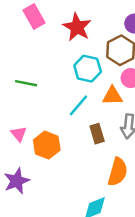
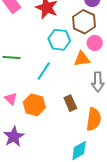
cyan line: (78, 105) -> (44, 71), moved
brown rectangle: (97, 134) -> (70, 103), moved

